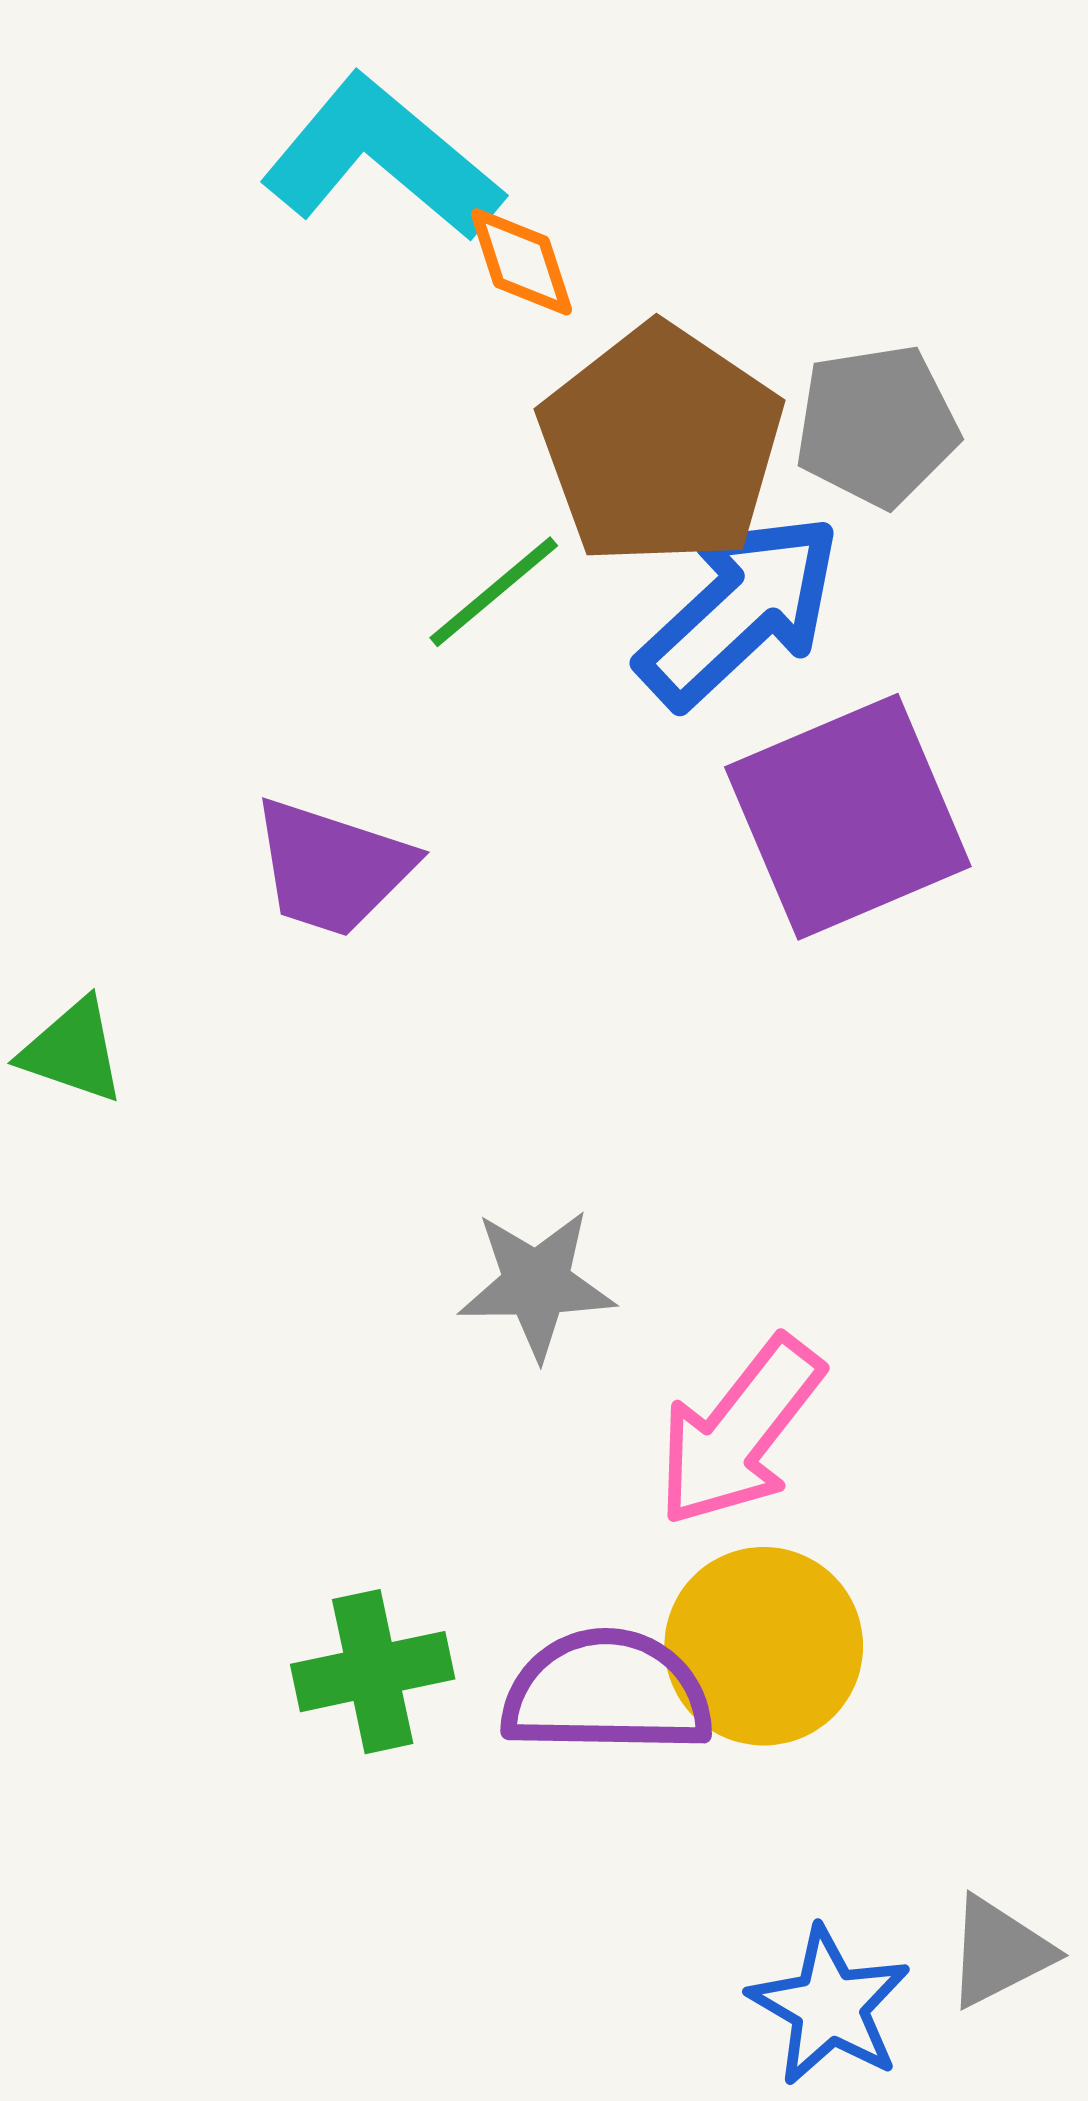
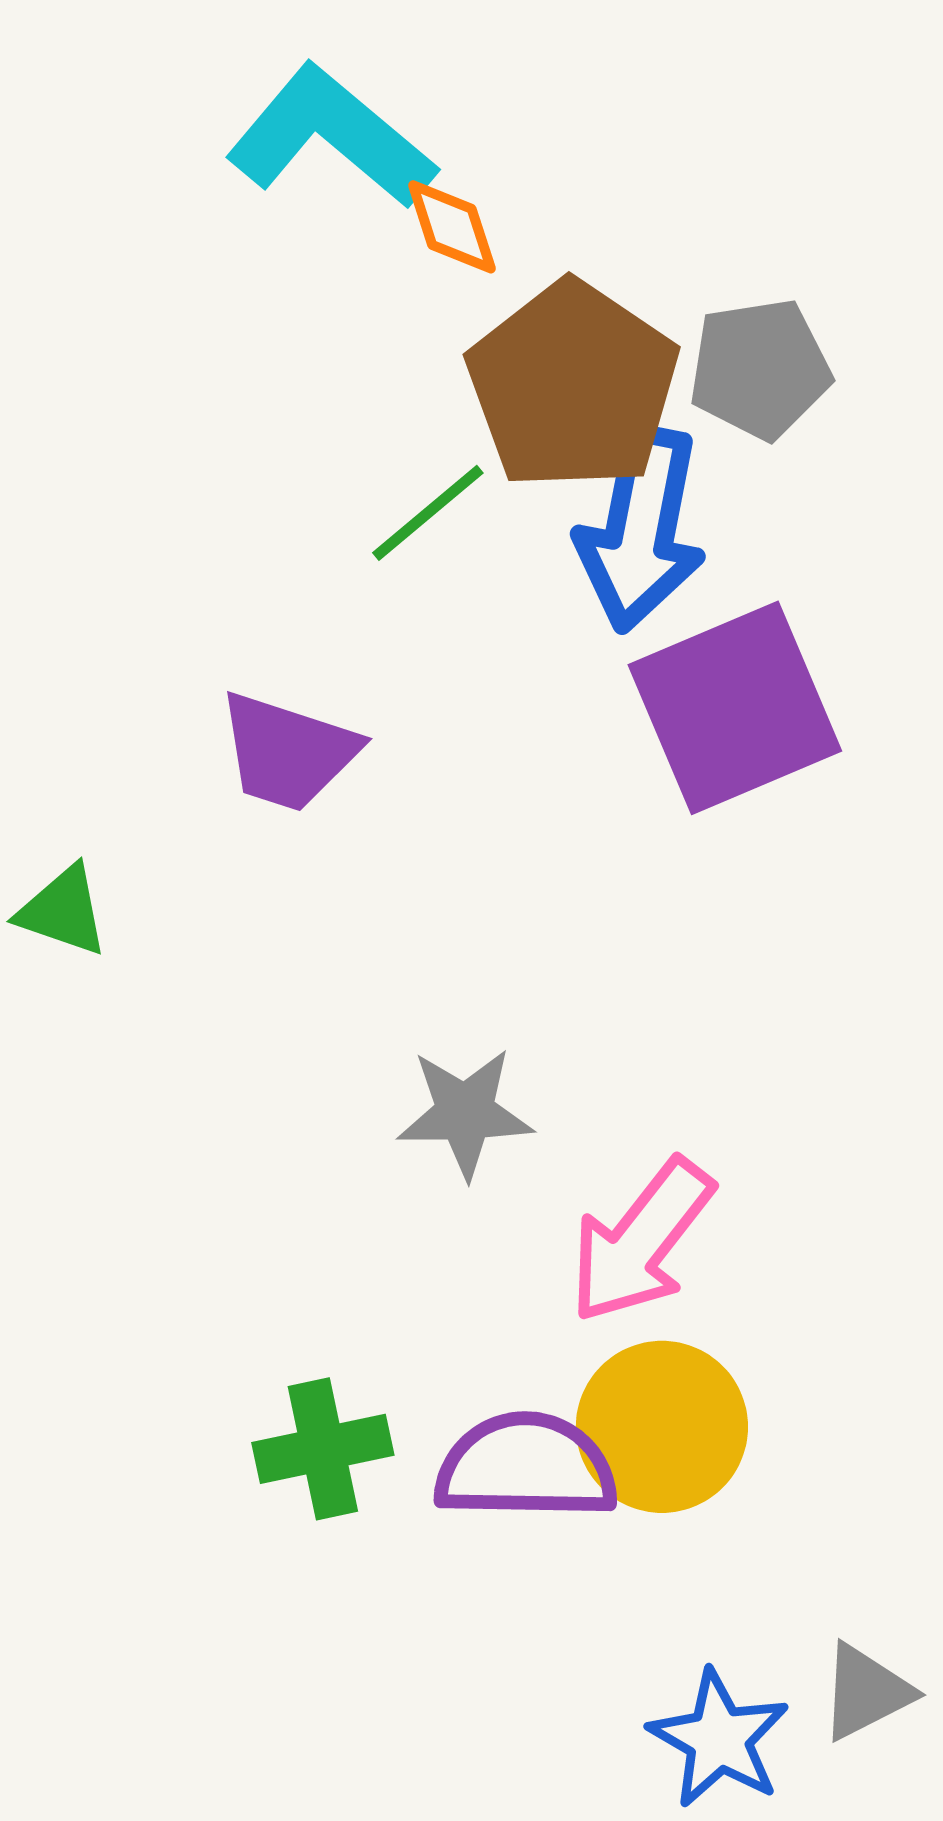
blue arrow: (739, 610) -> (641, 529), turned 144

